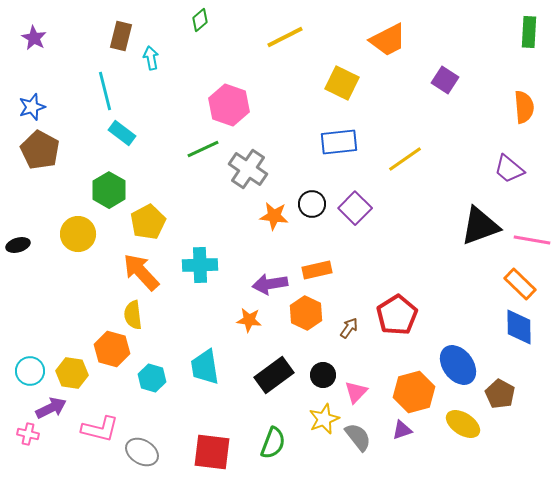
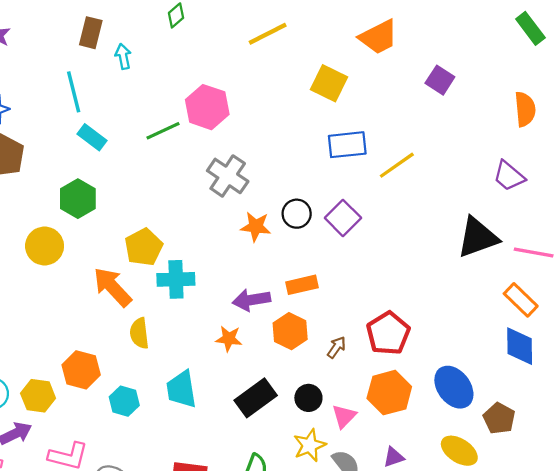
green rectangle: (529, 32) -> (530, 28), turned -40
blue rectangle: (339, 142) -> (347, 145), moved
green line: (203, 149) -> (163, 131), moved
yellow pentagon: (148, 222) -> (144, 247), moved
yellow semicircle: (133, 315) -> (139, 333), moved
orange hexagon: (414, 392) -> (389, 393), moved

